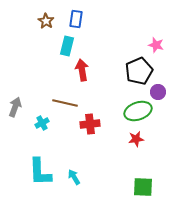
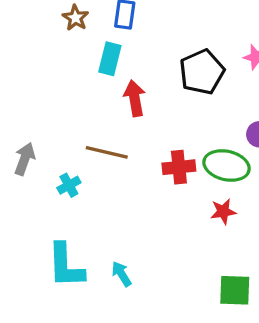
black pentagon: (139, 71) -> (202, 72), moved
green ellipse: (138, 111) -> (227, 166), turned 32
red cross: (90, 124) -> (179, 167), moved

